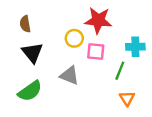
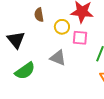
brown semicircle: (25, 24) -> (39, 15), moved
black triangle: (32, 53) -> (16, 40), moved

